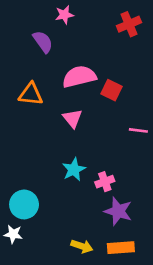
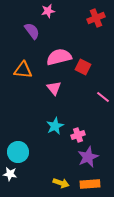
pink line: (138, 130) -> (103, 97), turned 32
purple star: (118, 211) -> (88, 157), turned 30

